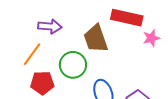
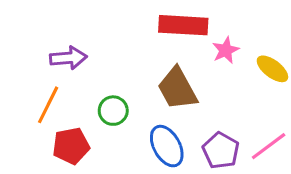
brown trapezoid: (96, 39) -> (177, 89), moved
green circle: (73, 65) -> (113, 111), size x0.7

